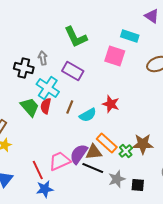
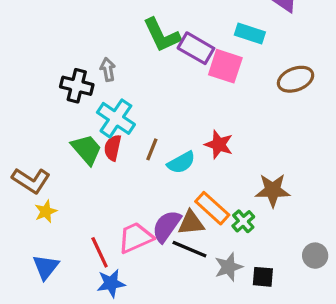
purple rectangle: (73, 71) -> (196, 48), moved
brown star: (143, 144) -> (273, 190), moved

